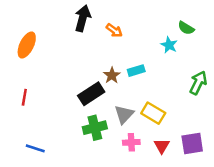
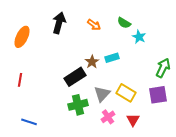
black arrow: (83, 18) -> (59, 23), moved
green semicircle: (186, 28) -> (124, 23), moved
pink cross: (131, 142) -> (108, 117), turned -32
purple square: (192, 144) -> (158, 95), moved

